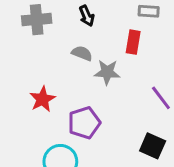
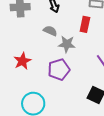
purple pentagon: (84, 123) -> (59, 70), moved

